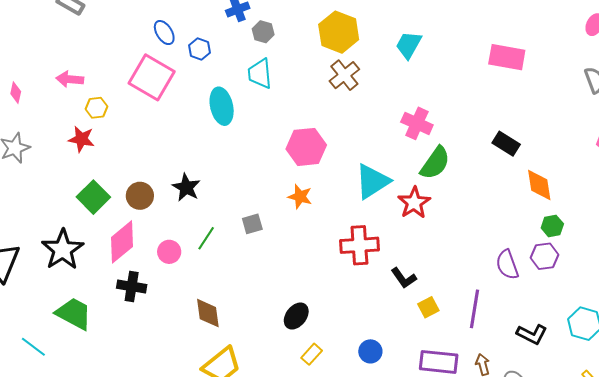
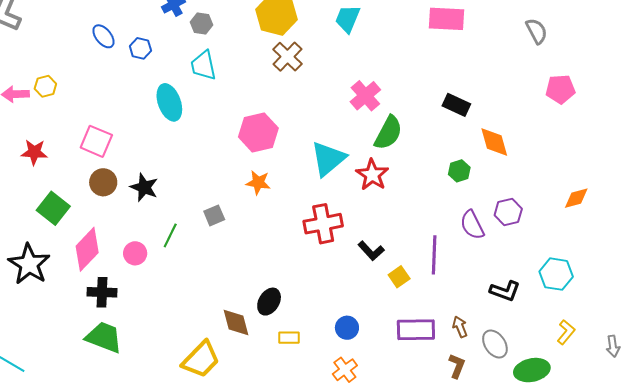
pink square: (152, 77) -> (96, 141), moved, size x0.7
yellow hexagon: (96, 108) -> (45, 86), moved
pink cross: (417, 123) -> (365, 96), turned 32
brown circle: (140, 196) -> (103, 182), moved
green hexagon: (552, 226) -> (459, 171), moved
purple line: (474, 309) -> (434, 255), moved
green trapezoid: (74, 313) -> (104, 337), moved
brown diamond: (208, 313) -> (236, 323), moved
yellow rectangle: (312, 354) -> (289, 338), turned 55

